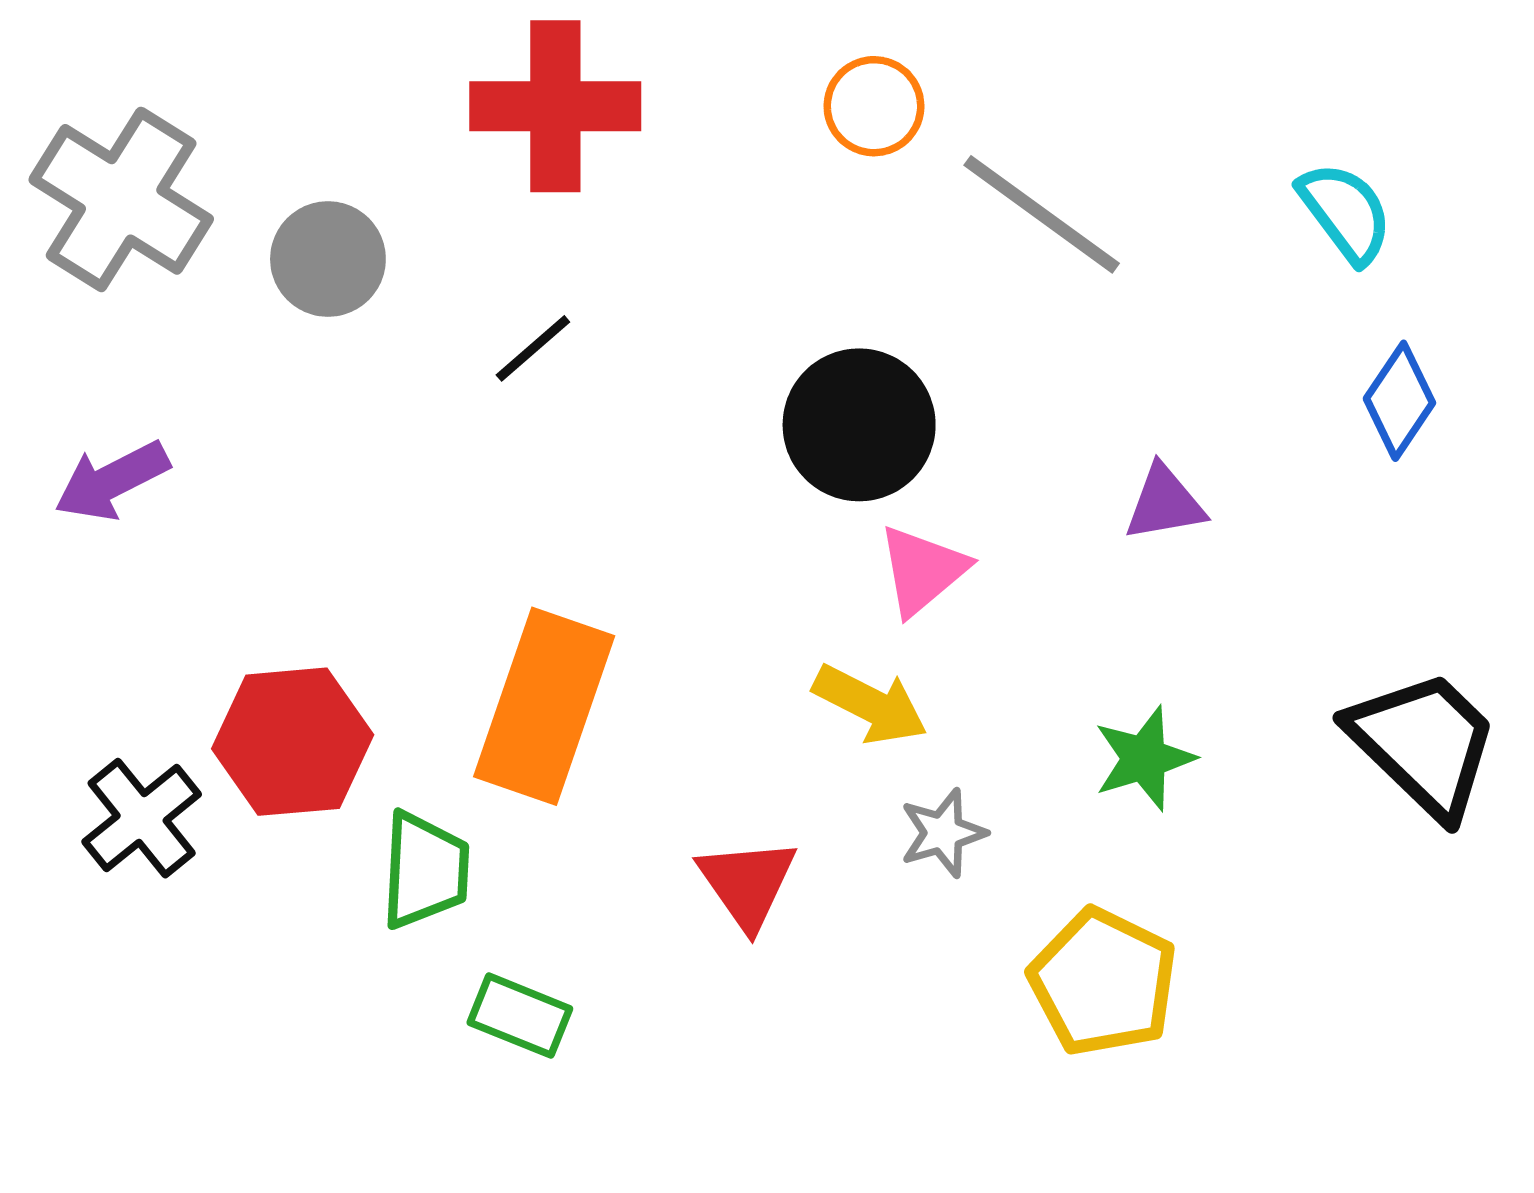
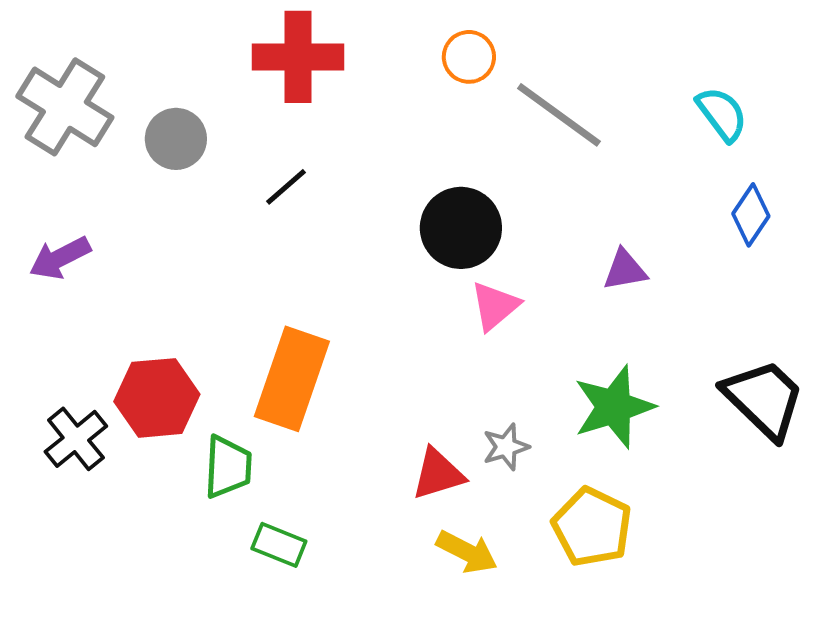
yellow arrow: (870, 704) -> (467, 552), moved
green star: (1144, 758) -> (614, 407), size x1.5
red triangle: (747, 883) -> (438, 474), moved, turned 48

